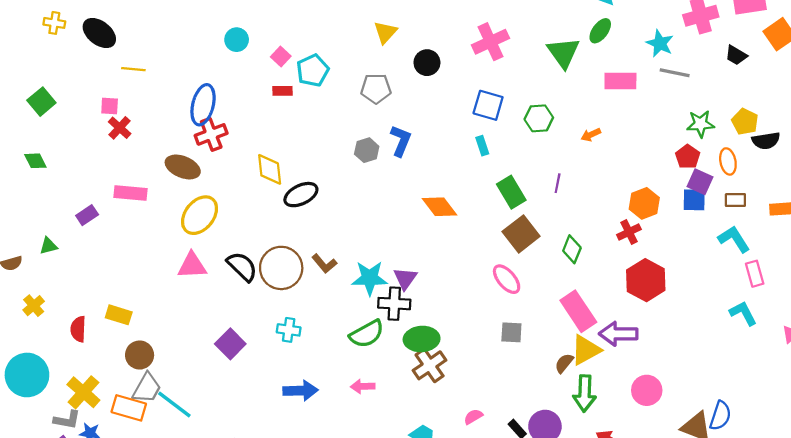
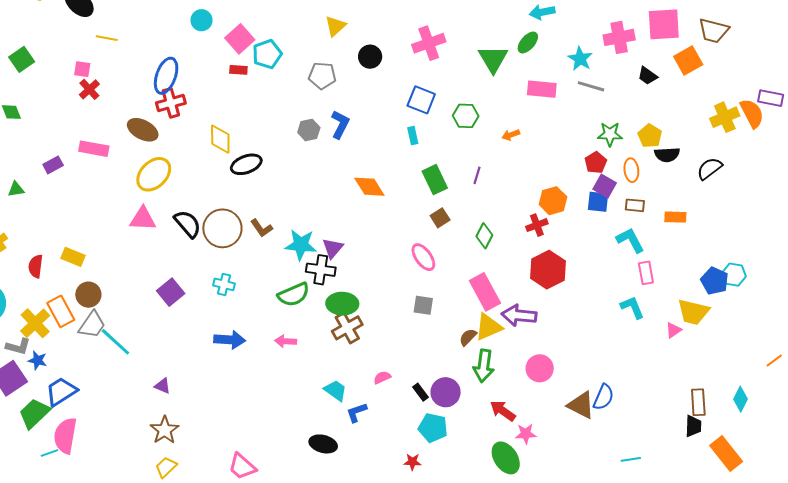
pink square: (281, 56) -> (240, 39), size x1.6
brown square: (521, 234) -> (440, 218), size x0.6
orange rectangle: (129, 408) -> (61, 311), moved, turned 40

